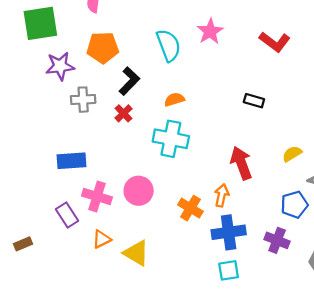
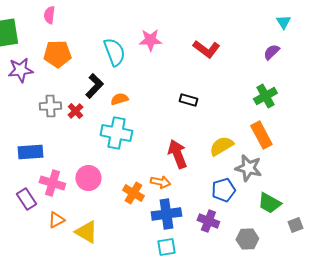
pink star: (210, 31) -> (150, 40), turned 30
black L-shape: (129, 81) -> (94, 86), moved
gray cross: (83, 100) -> (50, 106), moved
yellow semicircle: (292, 154) -> (221, 146), size x1.4
orange arrow: (222, 195) -> (160, 182), turned 90

